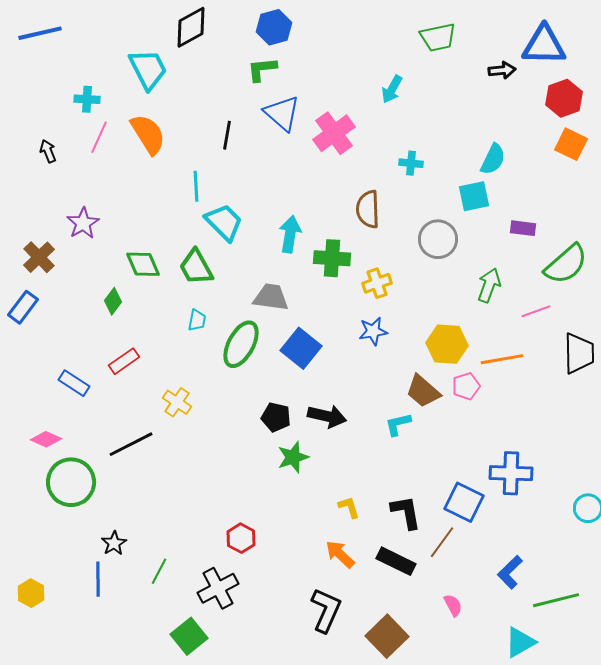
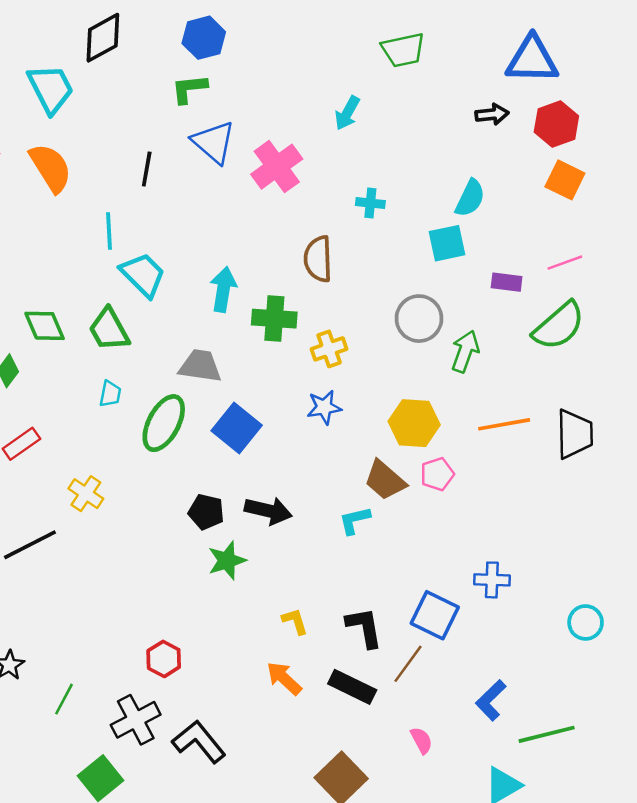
black arrow: (502, 70) -> (492, 114), moved
gray circle: (438, 239) -> (419, 319), moved
pink line: (536, 311) -> (565, 263), moved
orange line: (502, 359) -> (504, 424), moved
blue cross: (511, 473) -> (492, 580), size x0.7
black L-shape: (326, 610) -> (199, 742), moved, turned -63

